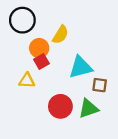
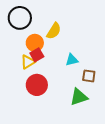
cyan triangle: (81, 67) -> (72, 60), size x0.6
yellow triangle: (27, 81) -> (28, 62), moved, turned -35
red circle: (60, 106) -> (37, 85), moved

